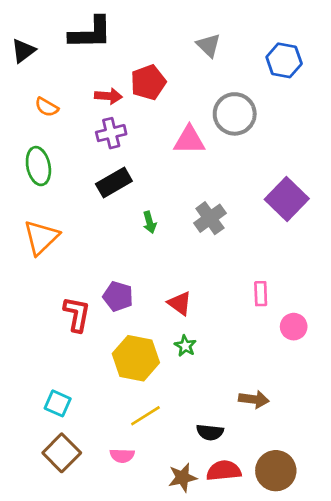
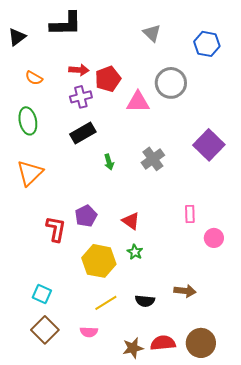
red pentagon: (148, 82) -> (108, 79), moved
purple pentagon: (118, 296) -> (86, 216), turned 30
black semicircle: (210, 432) -> (145, 301), moved

